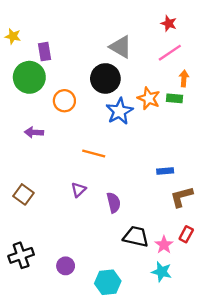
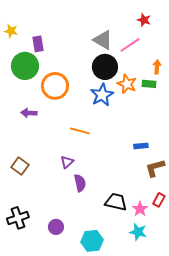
pink line: (170, 53) -> (130, 45), moved
black circle: (105, 78) -> (105, 67), moved
orange circle: (64, 101) -> (55, 86), size x1.4
purple semicircle: (114, 203) -> (80, 183), moved

